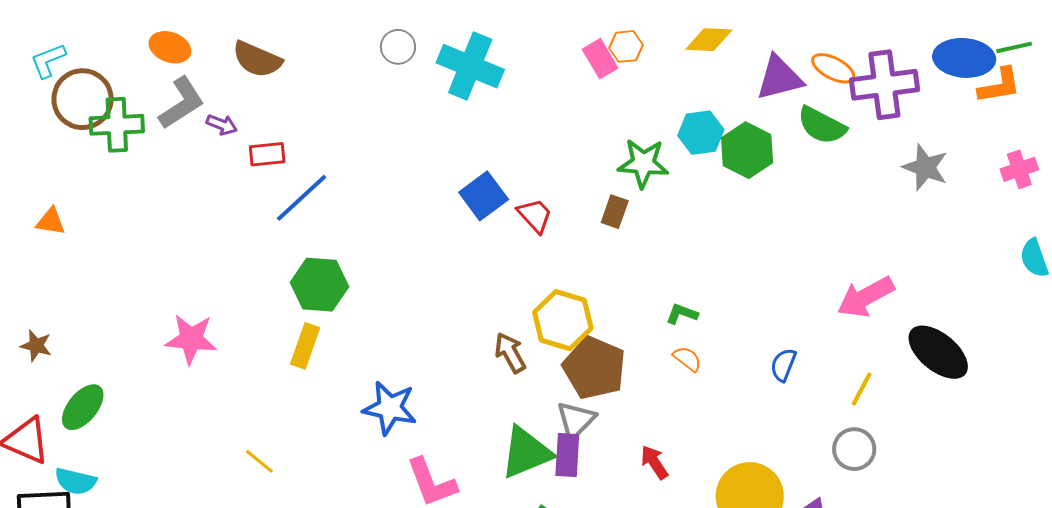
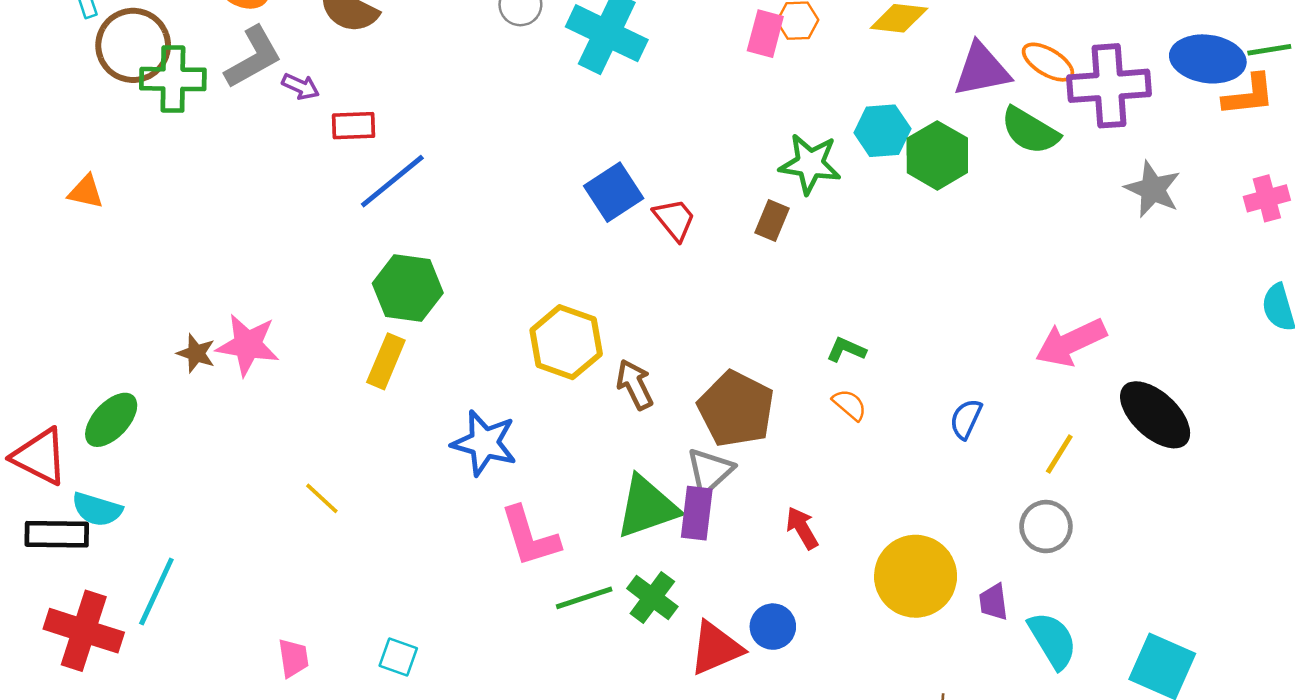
pink rectangle: (600, 59) -> (765, 34), turned 42
yellow hexagon: (563, 320) -> (566, 342), moved
brown star: (36, 346) -> (196, 353), moved

